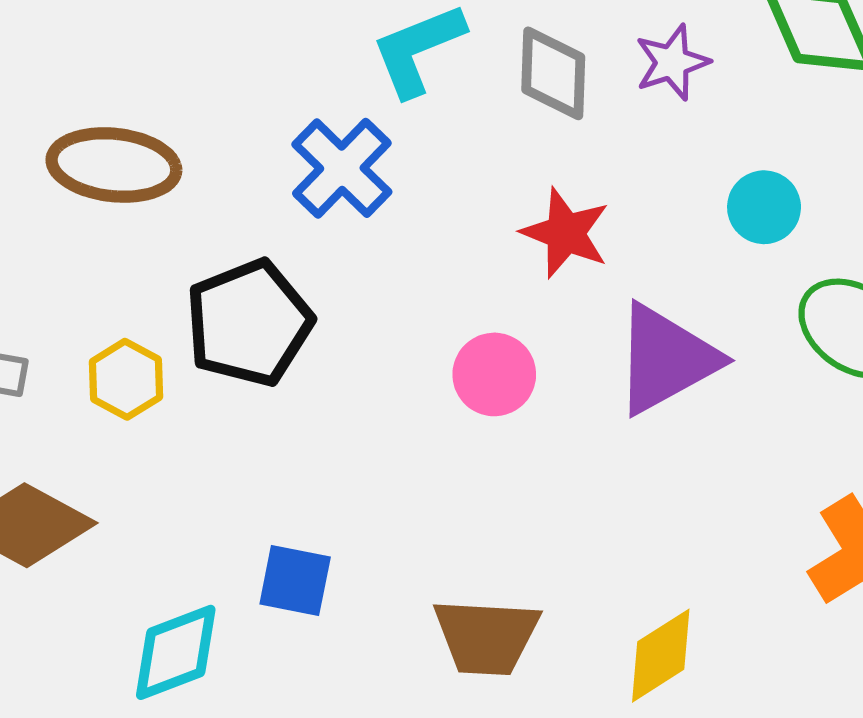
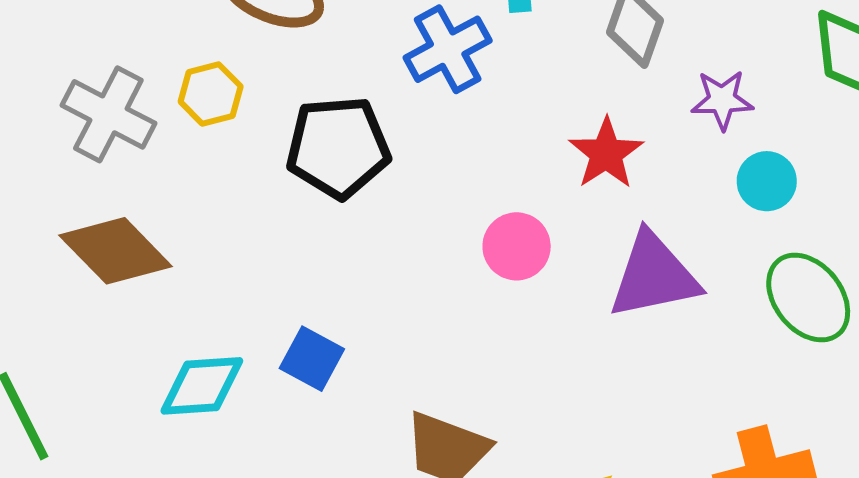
purple star: (672, 62) -> (722, 100), moved
yellow hexagon: (126, 379) -> (211, 94), moved

